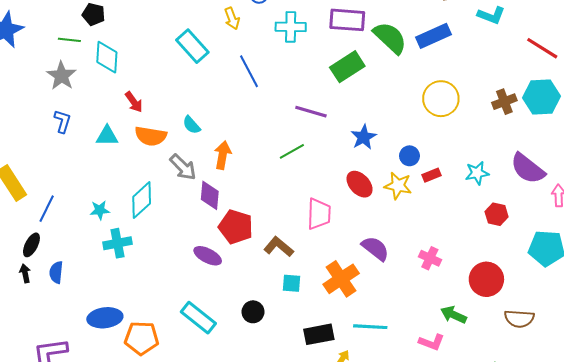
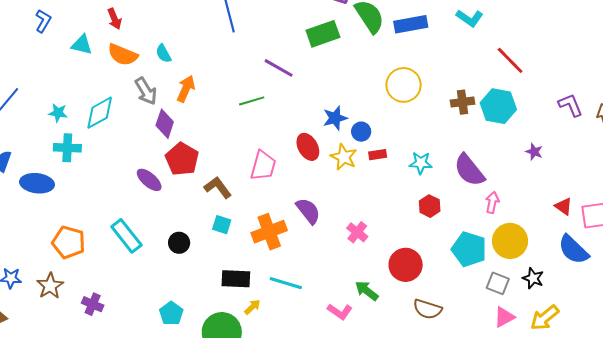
blue star: (364, 137) -> (335, 118), moved
blue ellipse: (105, 318) -> (37, 183), moved

